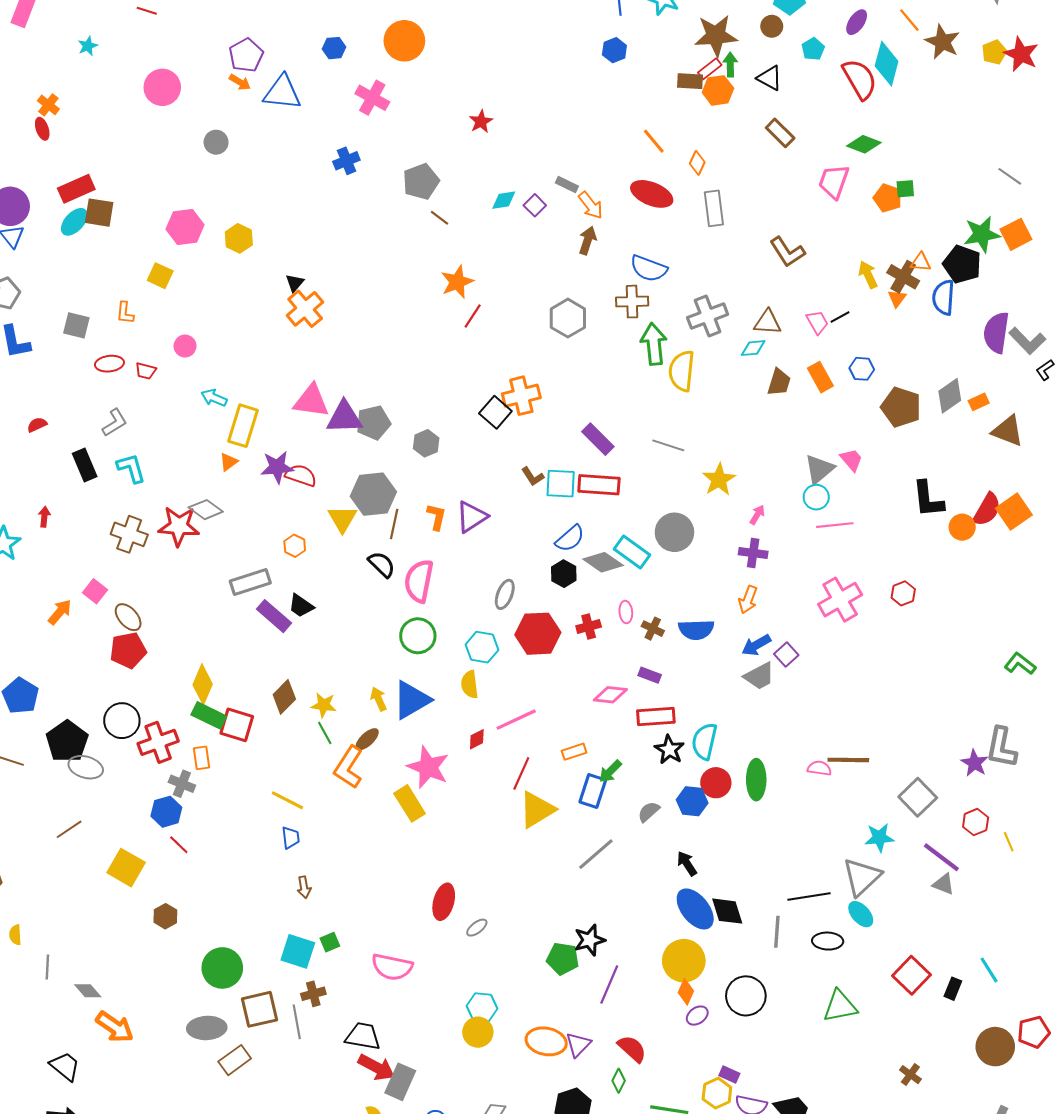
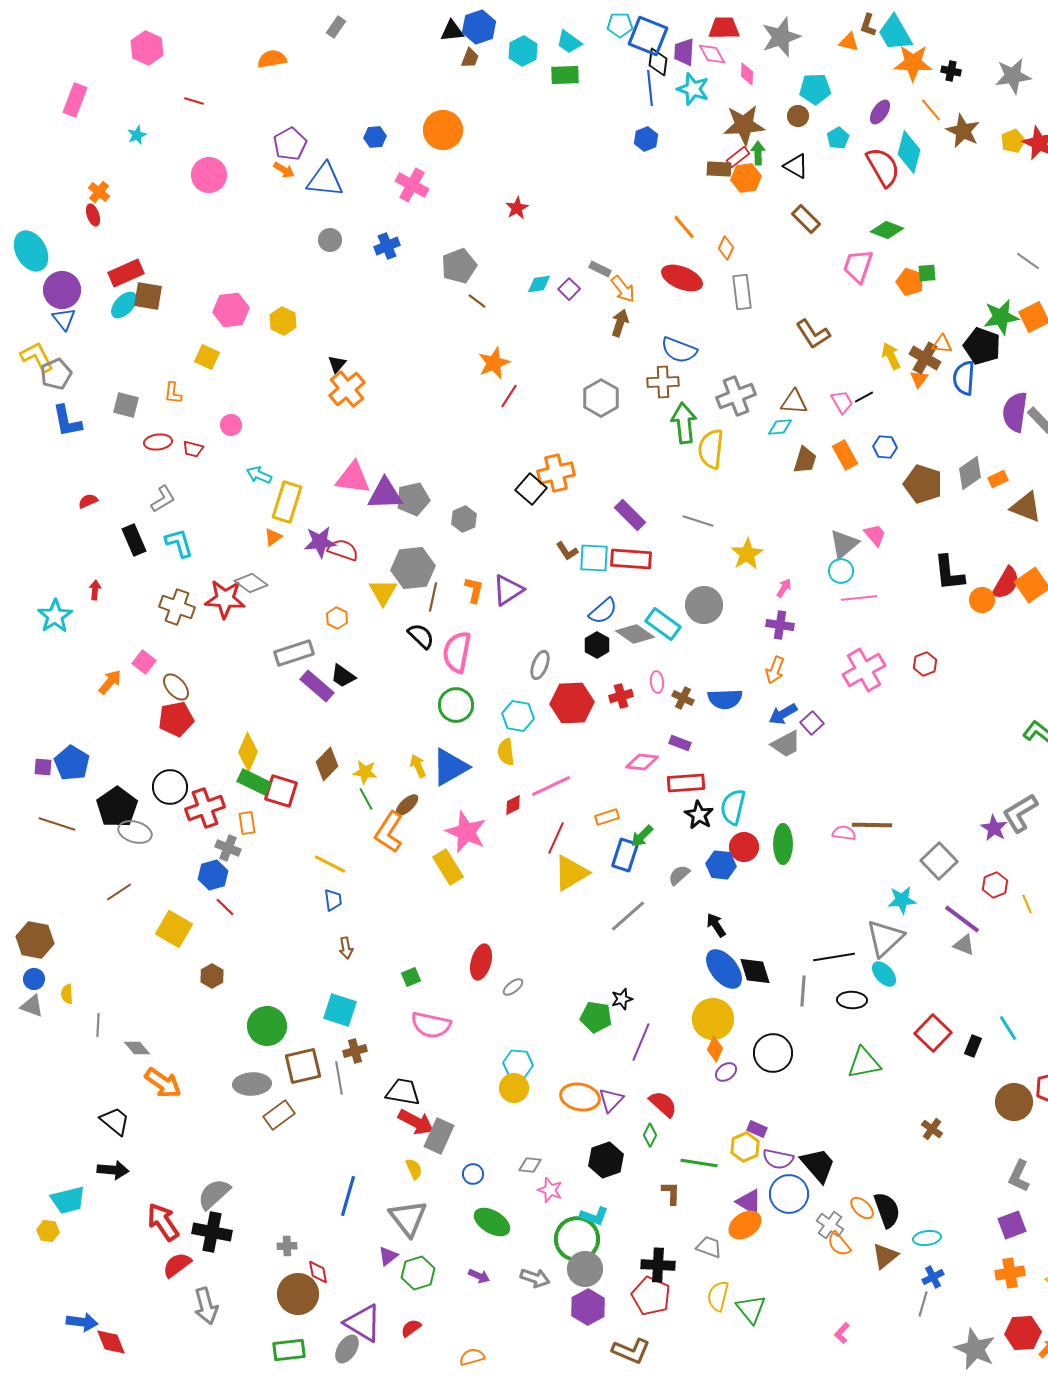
gray circle: (216, 142) -> (330, 240), moved
gray L-shape: (1001, 748) -> (1020, 813), turned 48
black star: (590, 940) -> (622, 999), size x0.7
green square: (330, 942) -> (411, 977), moved

